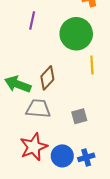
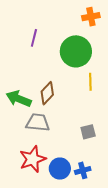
gray square: (79, 116) -> (88, 132), moved

